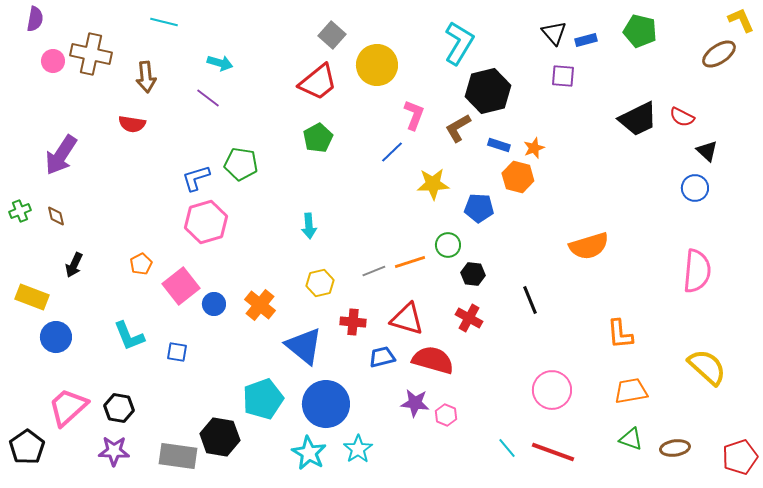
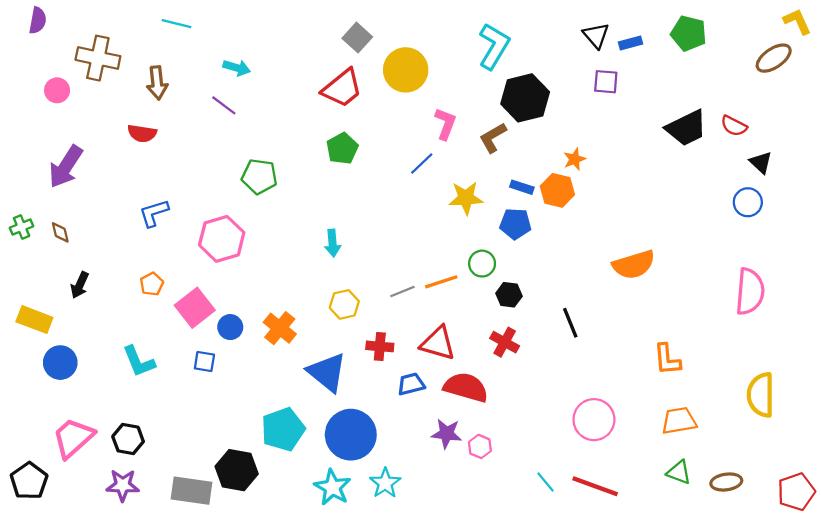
pink circle: (53, 61) -> (57, 90), moved
blue rectangle: (499, 145) -> (522, 187), moved
blue L-shape: (196, 178) -> (154, 213), moved
blue square: (177, 352) -> (204, 361), moved
yellow semicircle: (707, 367) -> (761, 395), turned -132

